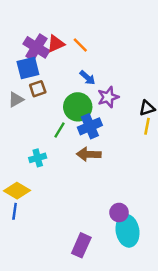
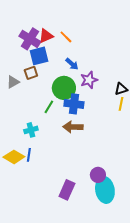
blue square: (28, 68) -> (39, 56), moved
blue cross: (90, 126) -> (74, 104), turned 30
blue line: (15, 211) -> (29, 155), moved
purple rectangle: (81, 245) -> (67, 190), moved

